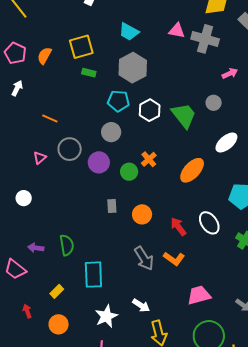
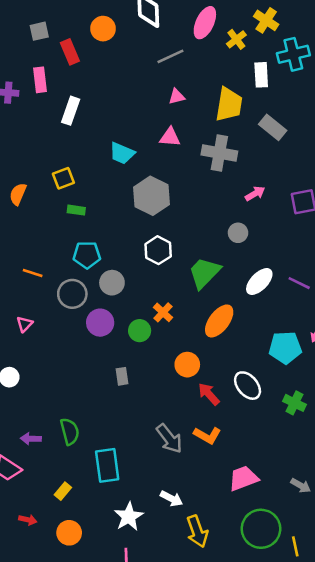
pink triangle: (177, 31) -> (170, 137), moved
yellow square: (81, 47) -> (63, 178), size x0.7
gray hexagon: (133, 68) -> (151, 196), moved
cyan pentagon: (118, 101) -> (87, 255), moved
green trapezoid: (184, 115) -> (204, 273), moved, turned -92
gray circle: (70, 149) -> (72, 294), moved
orange circle: (142, 214) -> (187, 365), moved
red arrow: (27, 311) -> (28, 520), turned 128

